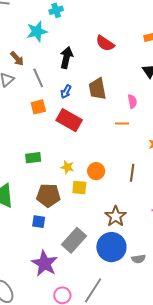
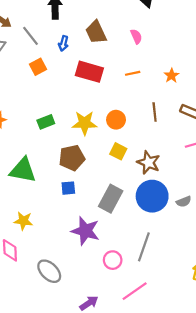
red rectangle: (69, 120) -> (89, 72), moved
orange line: (122, 124) -> (133, 73), moved
yellow star: (67, 167) -> (85, 123), size x1.6
yellow square: (79, 188) -> (118, 151), moved, turned 35

